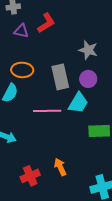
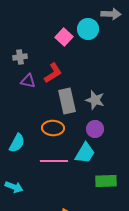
orange ellipse: (22, 70) -> (53, 128), moved
gray rectangle: (60, 77) -> (67, 101), moved

